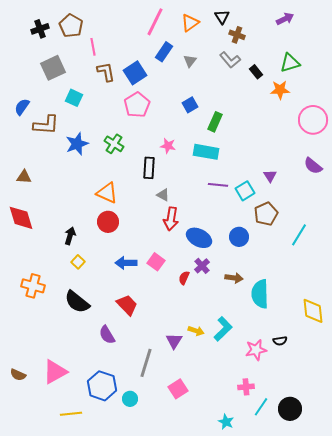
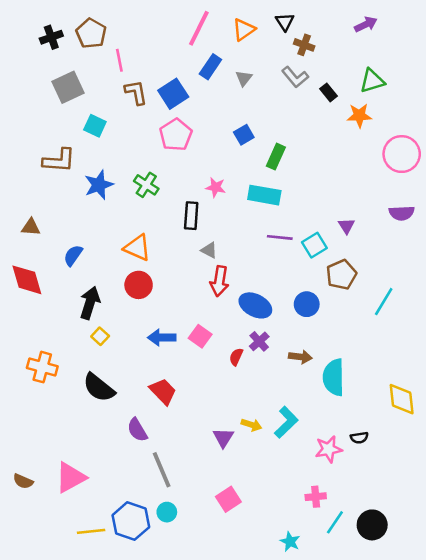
blue semicircle: (22, 107) -> (73, 255), moved
purple semicircle: (313, 166) -> (402, 213), turned -42
black arrow: (70, 236) -> (90, 303), size x1.4
gray line: (146, 363) -> (162, 470), moved, turned -40
blue hexagon: (102, 386) -> (131, 521), moved

